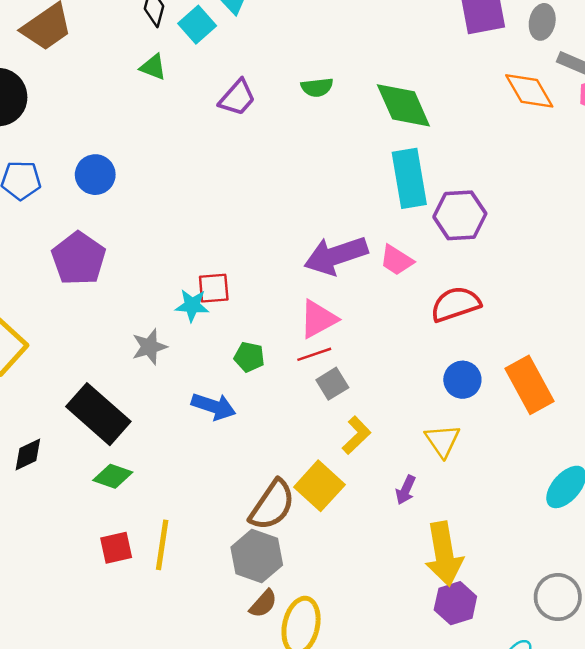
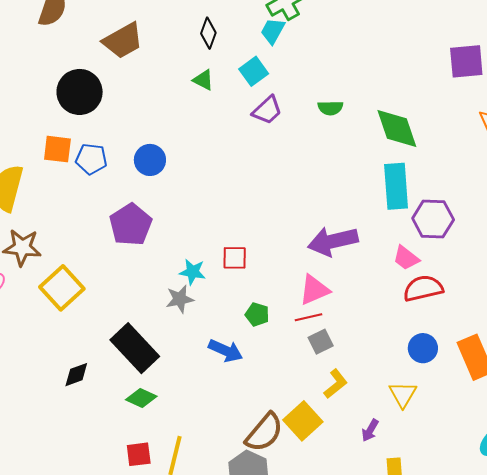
cyan square: (197, 25) -> (254, 71), moved
pink trapezoid: (397, 260) -> (406, 258), moved
cyan star: (192, 305) -> (193, 272), moved

